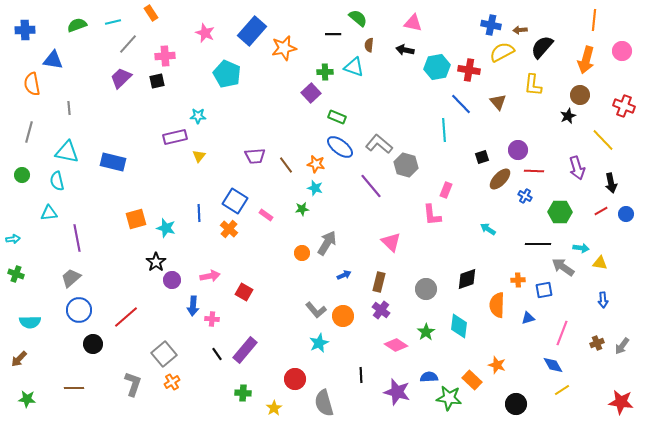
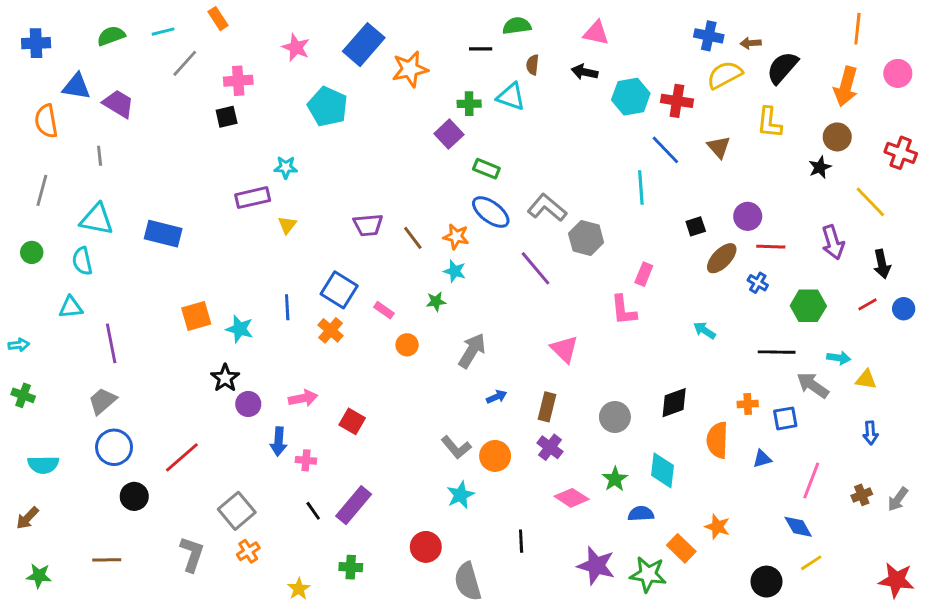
green semicircle: (358, 18) -> (517, 26), turned -48
purple trapezoid: (121, 78) -> (118, 104), moved, turned 75
orange circle: (302, 253) -> (407, 345), moved
blue semicircle: (429, 377) -> (641, 514), moved
purple star: (397, 392) -> (596, 566), moved
black circle: (516, 404) -> (766, 582), moved
yellow star: (274, 408) -> (299, 589), moved

